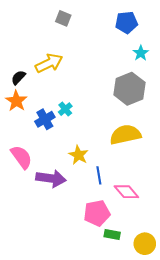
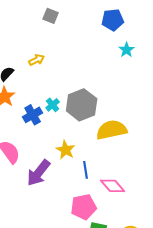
yellow arrow: (49, 63) -> (37, 60), size x0.6
gray hexagon: (129, 89) -> (82, 105), moved
purple arrow: (51, 178) -> (39, 173), turned 120

